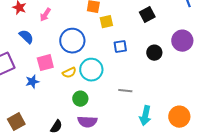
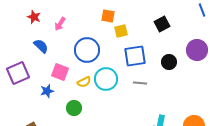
blue square: (120, 47) -> (135, 56), size x1.6
pink square: (45, 63) -> (60, 72), turned 36
gray line: (125, 91) -> (140, 83), moved
green circle: (80, 99) -> (74, 108), moved

